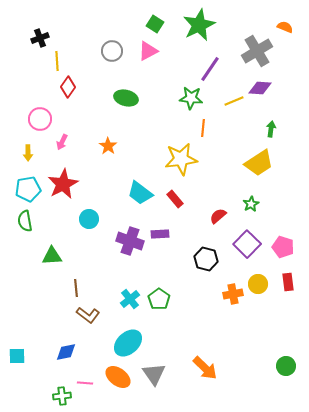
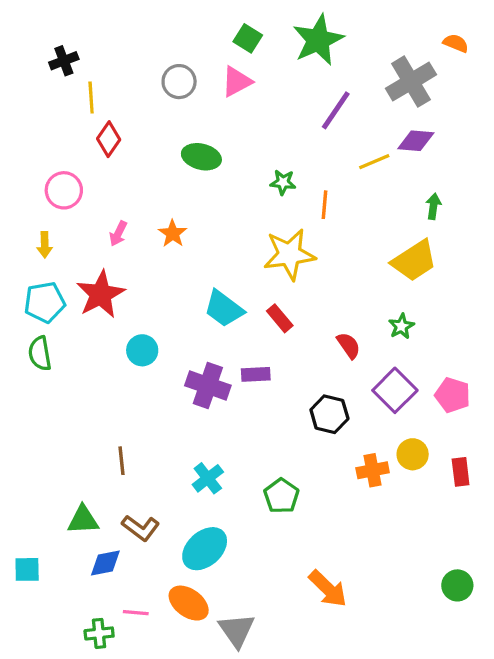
green star: (191, 98) -> (283, 182), moved, size x0.7
pink arrow: (62, 142) -> (118, 234), moved
red semicircle: (218, 216) -> (349, 345), turned 96
green triangle: (52, 256) -> (83, 520), moved
red rectangle: (288, 282) -> (461, 472), moved
green pentagon: (159, 299) -> (281, 496), moved
brown L-shape: (88, 315) -> (141, 528), moved
gray triangle: (154, 374) -> (237, 630), moved

